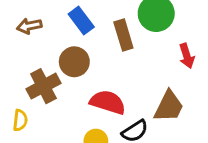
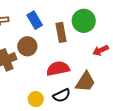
red arrow: (187, 56) -> (101, 50), turned 77
red semicircle: (108, 102) -> (58, 69), moved, turned -35

